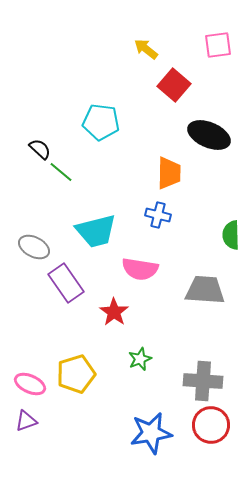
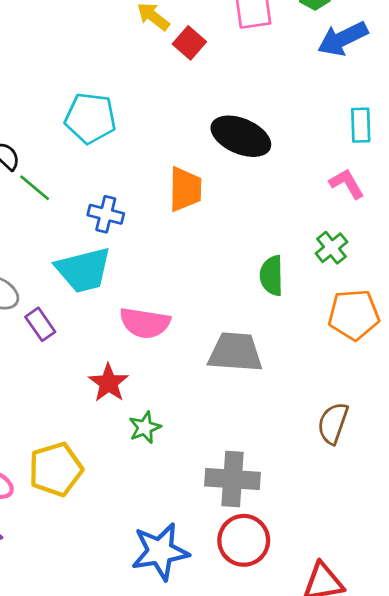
red square: (174, 85) -> (189, 43), moved, size x0.7
blue cross: (158, 215) -> (106, 214), moved
purple rectangle: (66, 283) -> (40, 324), moved, size x0.6
green star: (140, 359) -> (145, 427), moved

